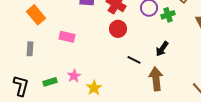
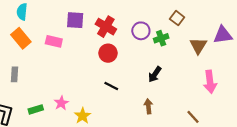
pink rectangle: (67, 37) -> (54, 41), moved
black line: (134, 60) -> (111, 86), moved
brown arrow: (156, 79) -> (148, 106), size x0.6

